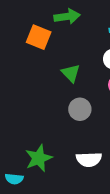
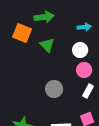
green triangle: (71, 73) -> (47, 45), moved

